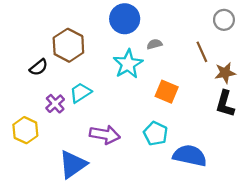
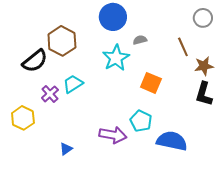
black semicircle: (39, 67) -> (35, 61), size x1.5
purple arrow: (105, 135) -> (113, 135), moved
blue triangle: (73, 164) -> (66, 149), size x0.5

